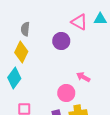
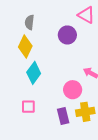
cyan diamond: (14, 78) -> (34, 73), moved

